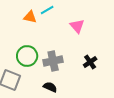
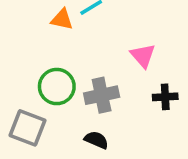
pink triangle: (77, 26) -> (143, 56), moved
black cross: (90, 62) -> (165, 97), turned 32

